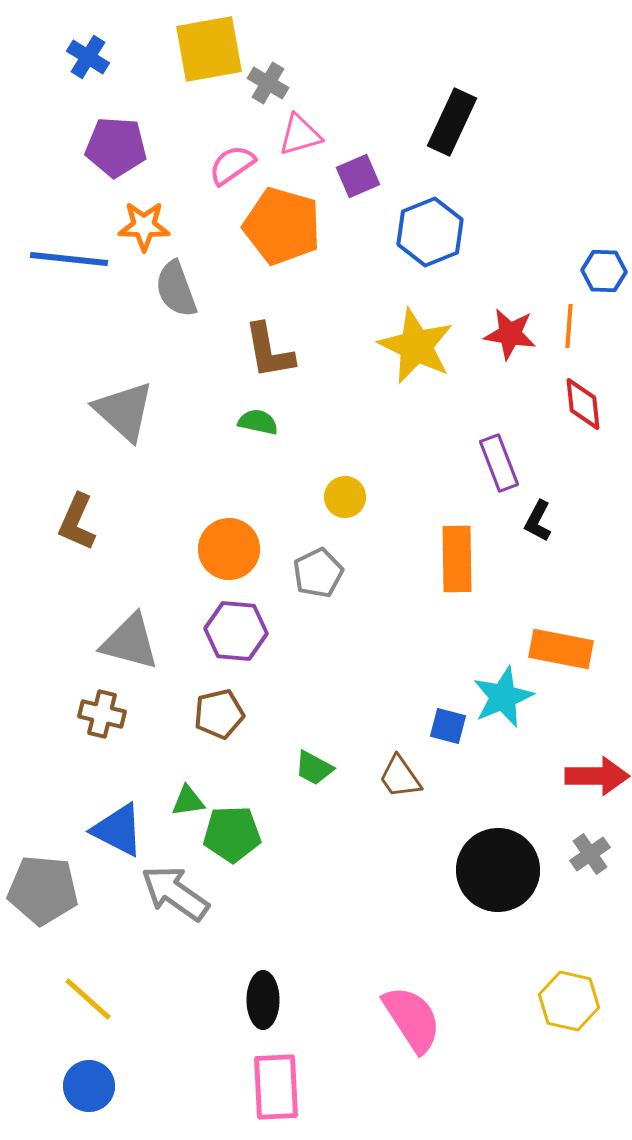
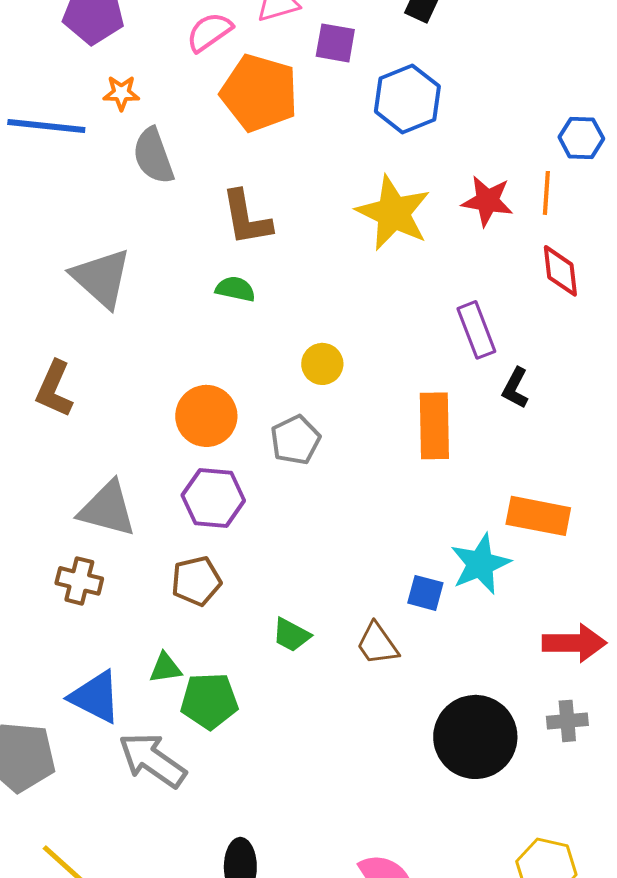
purple square: (358, 176) -> (335, 43), turned 33
orange star: (144, 226) -> (121, 93), size x0.7
gray cross: (590, 854) -> (567, 721), turned 30

